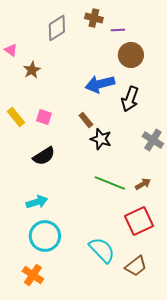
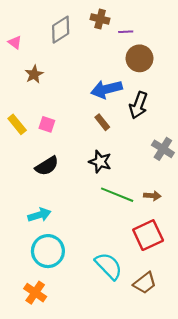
pink triangle: (11, 50) -> (15, 42), moved
brown rectangle: (86, 120) -> (102, 122), moved
black star: (101, 139) -> (100, 162), moved
brown arrow: (143, 184) -> (152, 196), turned 35

